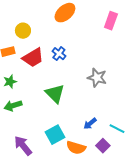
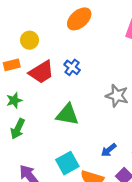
green triangle: (55, 94) -> (67, 115), turned -35
green arrow: (13, 106) -> (18, 129), turned -48

